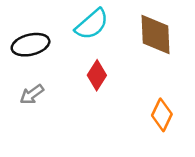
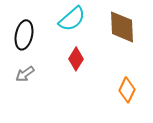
black ellipse: (31, 45) -> (24, 35), turned -64

